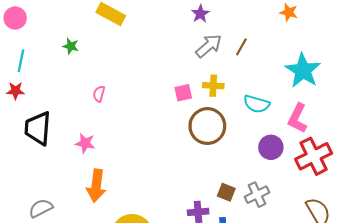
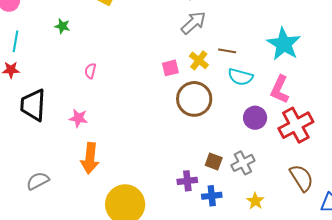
brown line: (241, 47) -> (227, 51), moved, turned 72
yellow cross: (213, 86) -> (199, 60), turned 36

